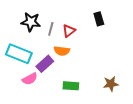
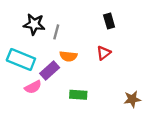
red triangle: (69, 31) -> (104, 53), moved
brown star: (111, 84) -> (132, 99), moved

